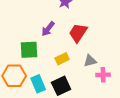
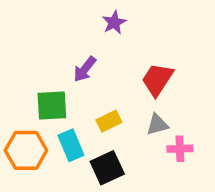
red trapezoid: (78, 33) -> (157, 80), moved
cyan rectangle: (38, 84) -> (71, 145), moved

